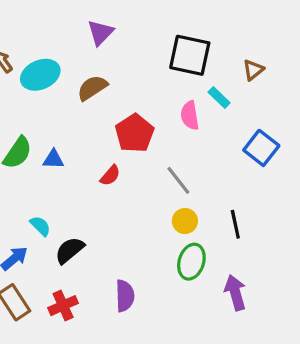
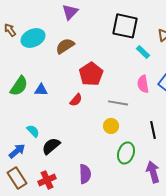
pink semicircle: (190, 115) -> (143, 84), moved
gray line: (178, 180) -> (118, 103), turned -42
yellow circle: (185, 221) -> (111, 126), moved

